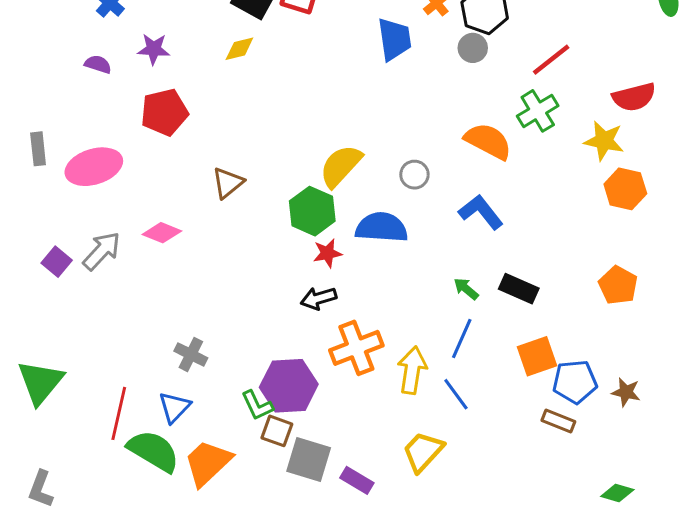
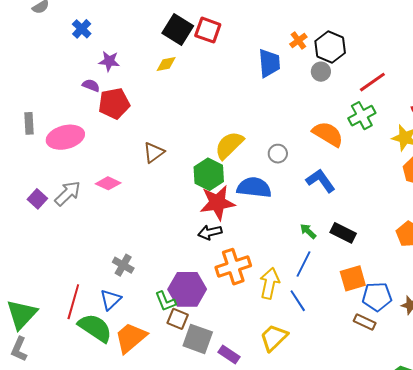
purple semicircle: (98, 64) -> (91, 85), moved
red star: (327, 253) -> (217, 203), size x1.8
green triangle: (40, 382) -> (22, 314), moved

